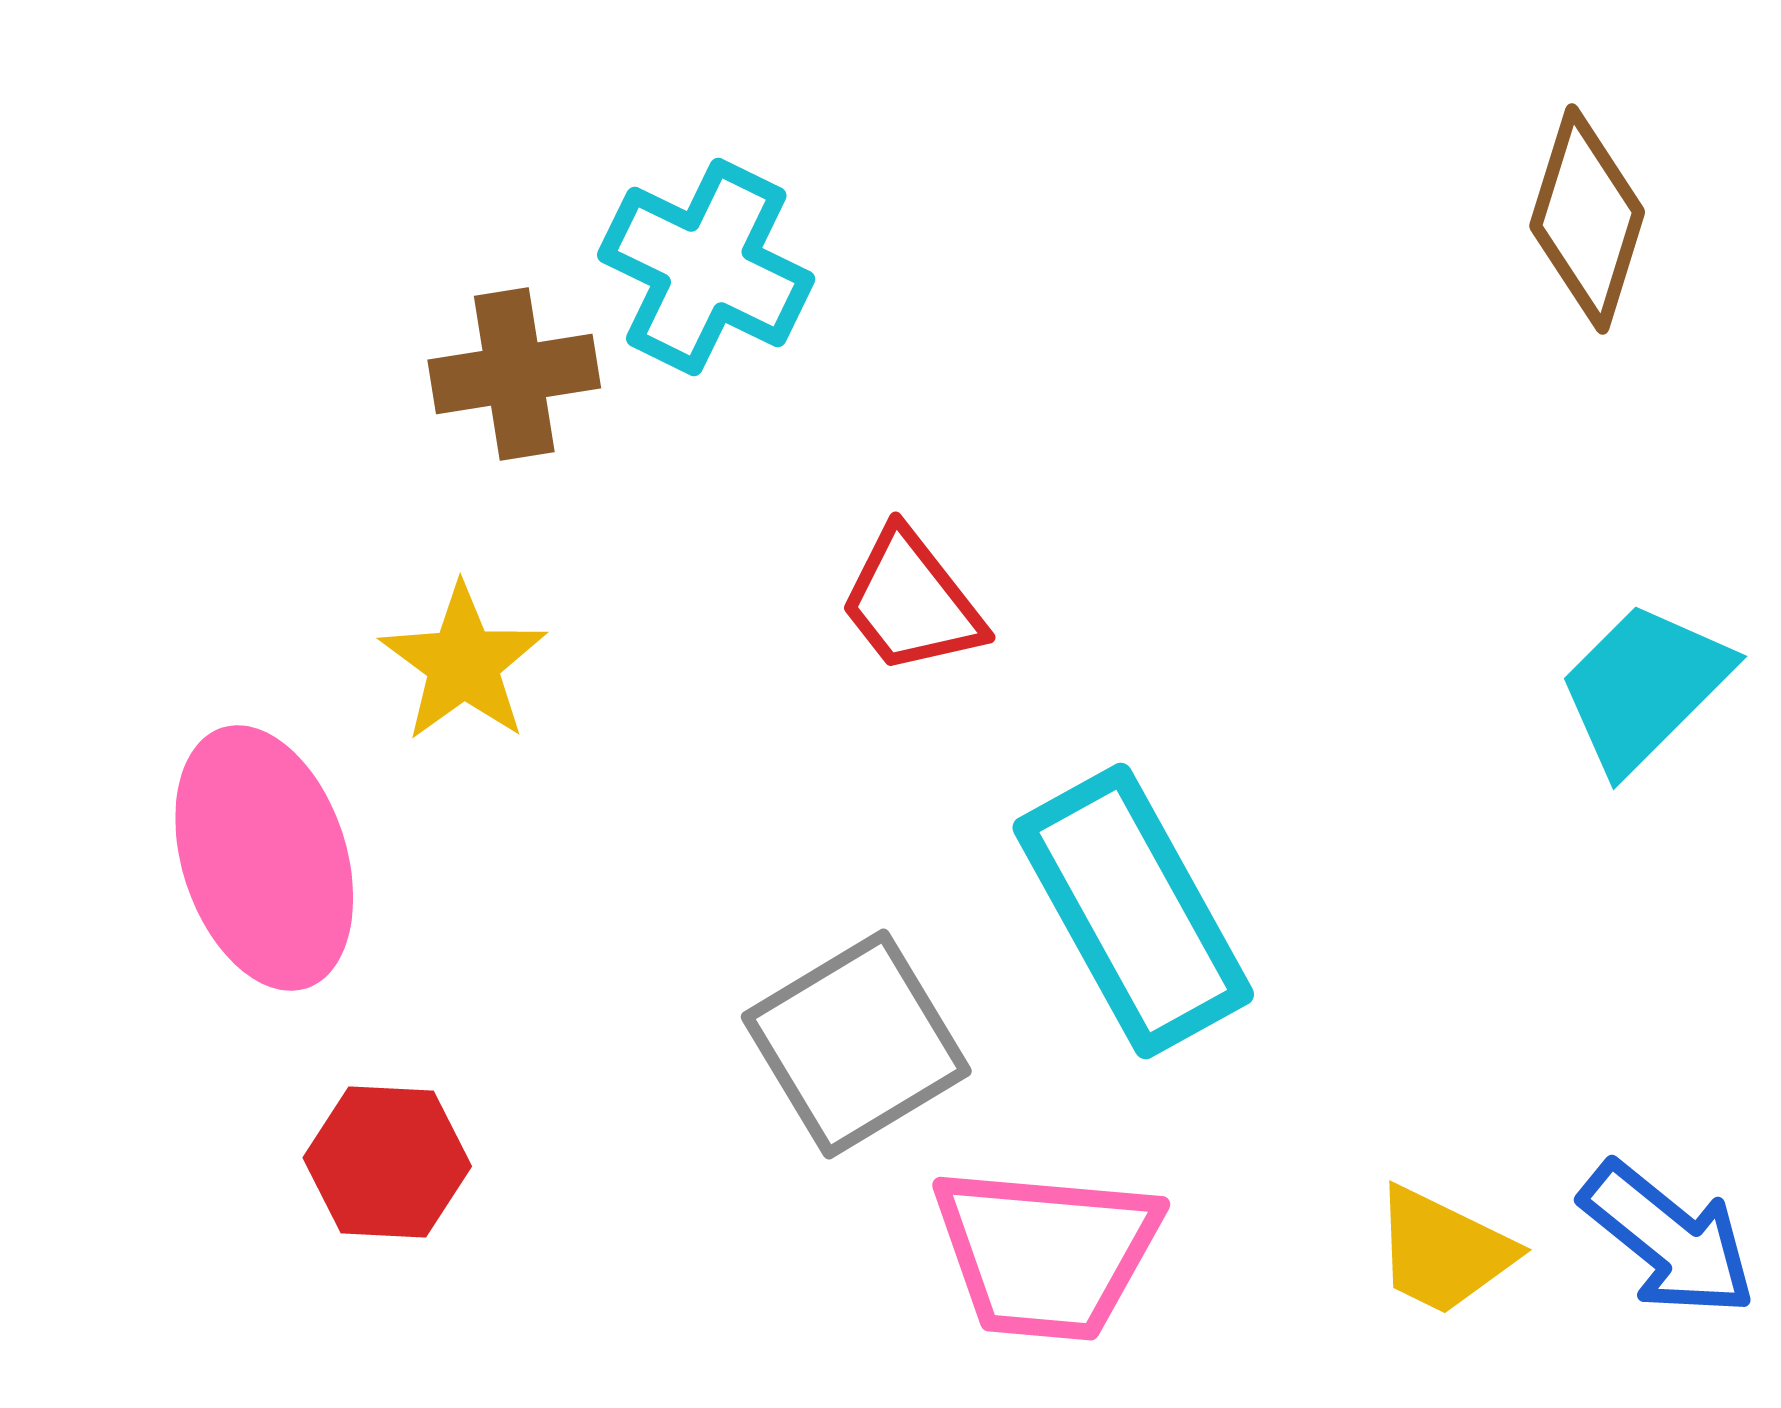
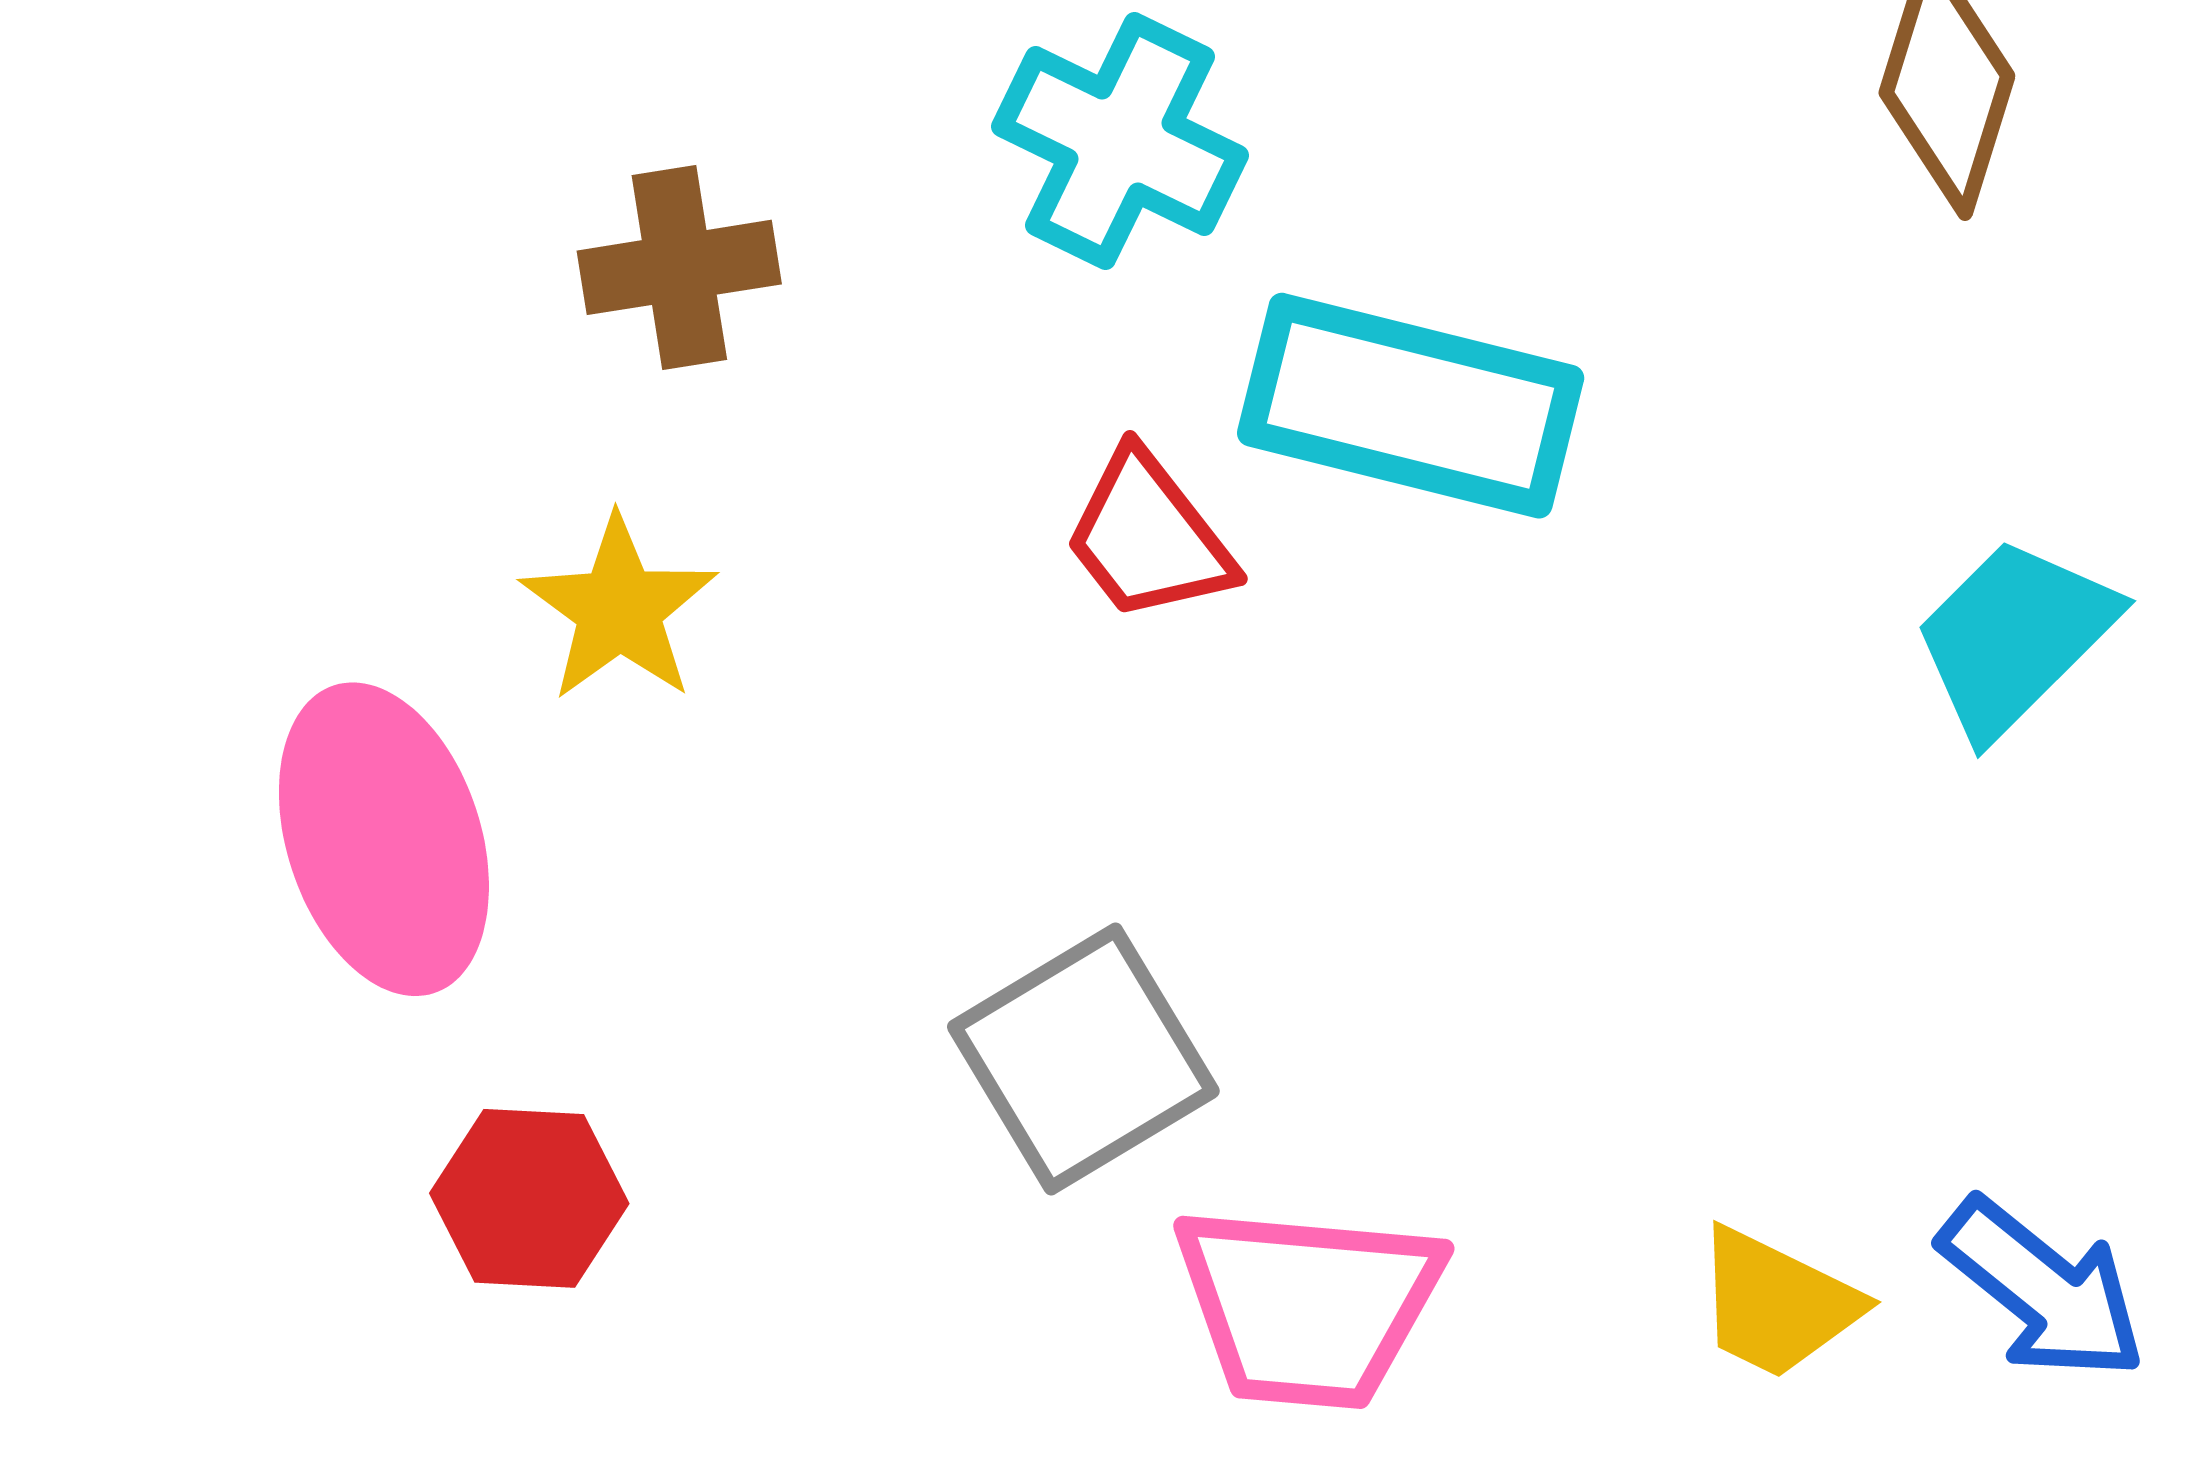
cyan cross: (706, 267) -> (1120, 141), moved
cyan rectangle: (1133, 911) -> (1411, 406), moved, turned -47

